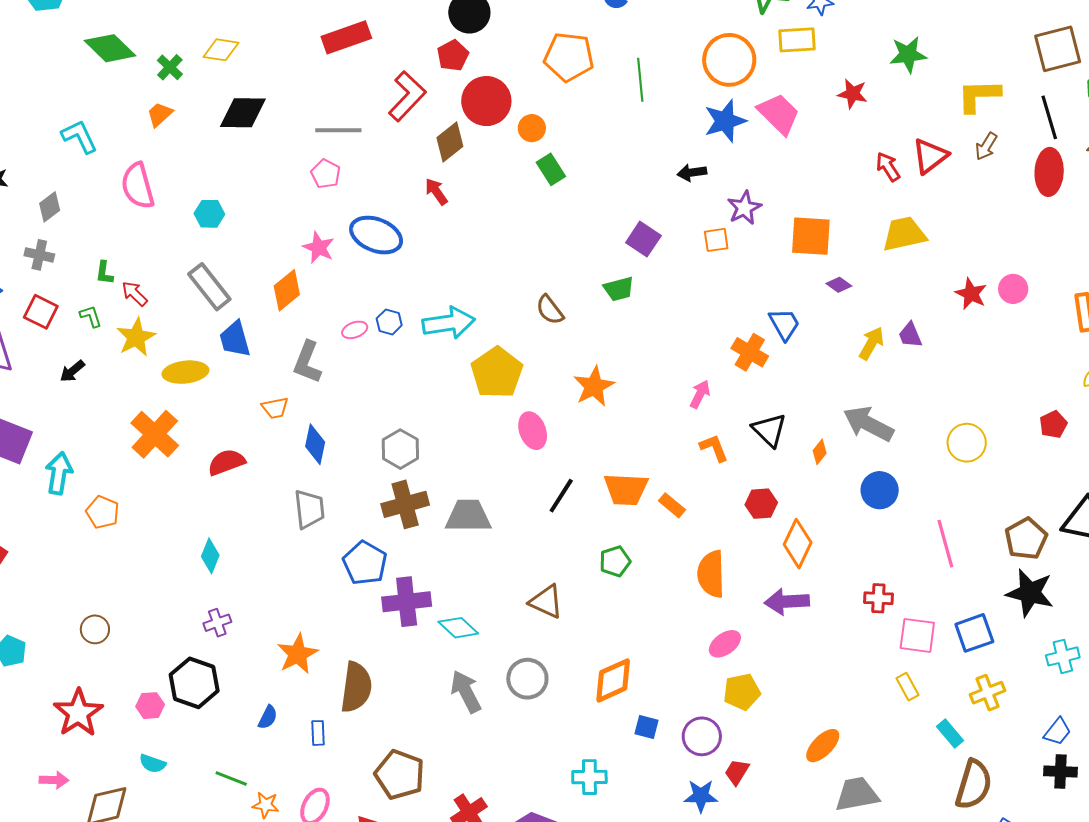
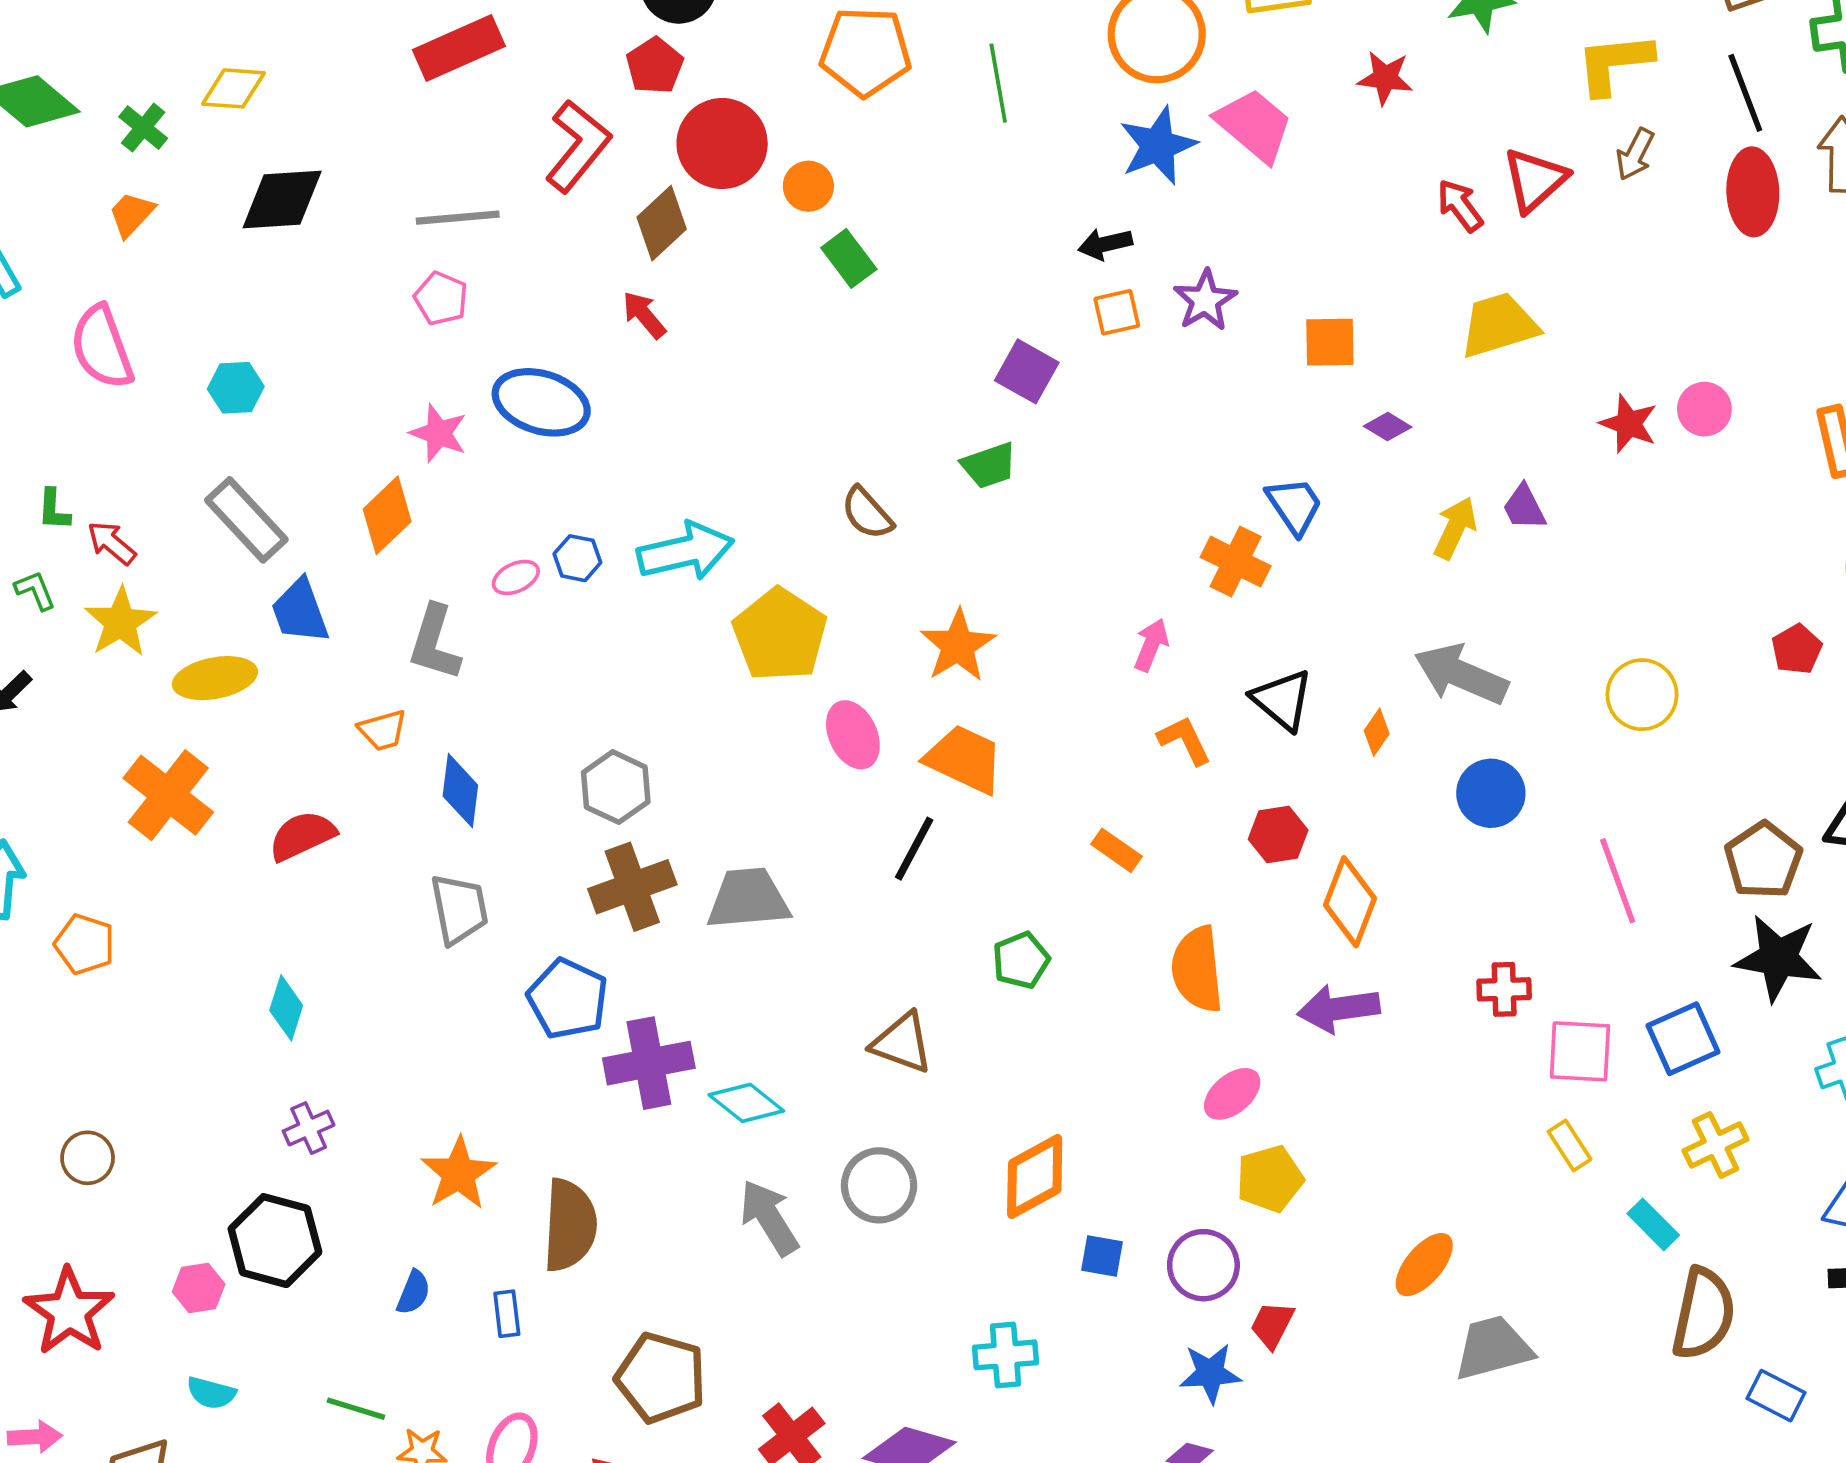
orange square: (811, 236) -> (1330, 342), size x0.7
orange square: (716, 240) -> (1117, 312), moved
orange trapezoid: (626, 489) -> (964, 759), moved, turned -153

